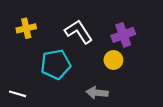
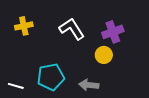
cyan pentagon: (56, 64) -> (51, 77), moved

